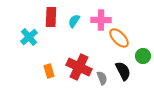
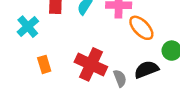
orange rectangle: (49, 71) -> (44, 64), moved
black semicircle: (123, 71) -> (146, 69), turned -84

